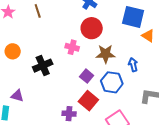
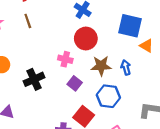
blue arrow: (133, 65) -> (126, 67), moved
purple square: (87, 76) -> (75, 83), moved

